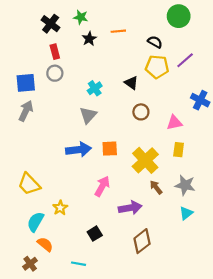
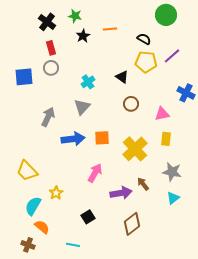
gray arrow: (26, 111) -> (48, 117), moved
brown arrow: (156, 187) -> (143, 184), moved
brown cross: (30, 264) -> (28, 245), turned -32

